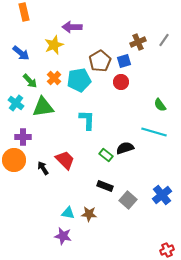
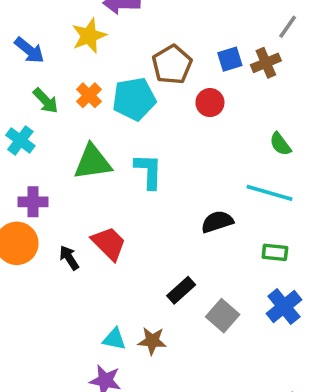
brown cross: (138, 42) -> (266, 63), moved
blue square: (124, 61) -> (230, 59), moved
green triangle: (43, 107) -> (93, 162), moved
green rectangle: (106, 155) -> (275, 252), moved, turned -32
black rectangle: (105, 186) -> (181, 290), turned -63

